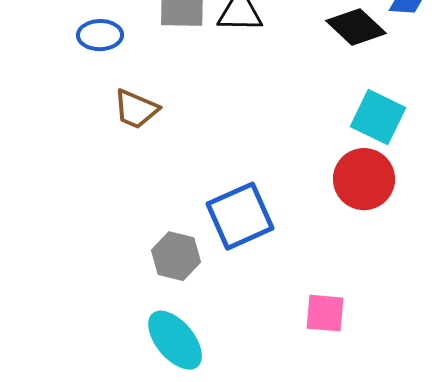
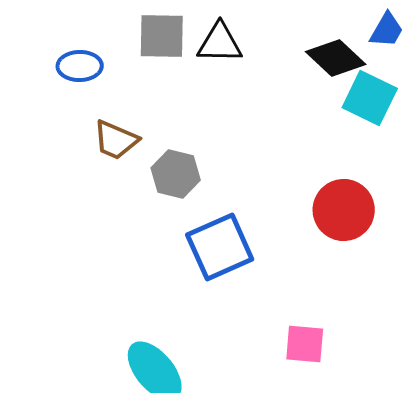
cyan square: (378, 117) -> (370, 98), moved
gray hexagon: (176, 256) -> (176, 174), moved

